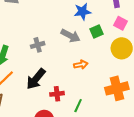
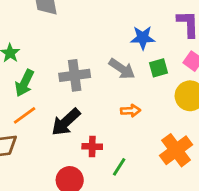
gray cross: (38, 45) -> (75, 75), size x1.5
orange cross: (117, 88) -> (176, 150), turned -30

